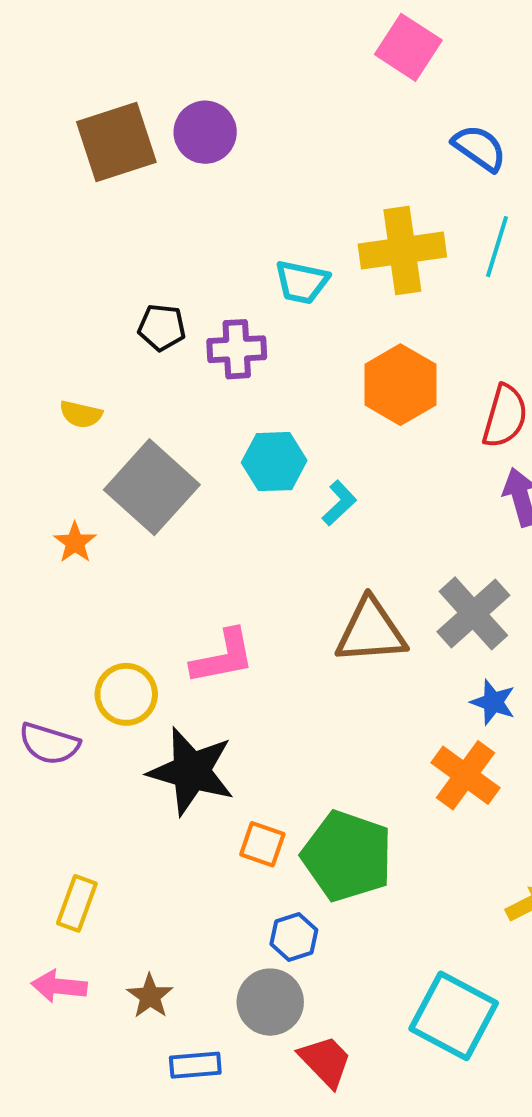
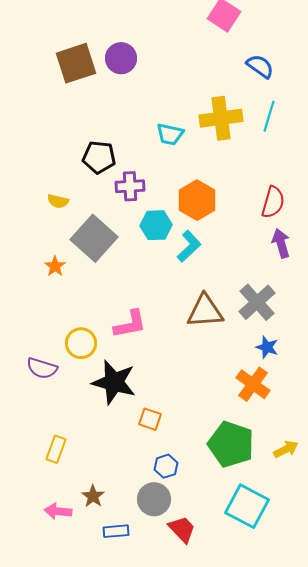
black pentagon: (162, 327) -> (99, 157), size x1.4
purple cross: (237, 349) -> (130, 186), moved
orange hexagon: (400, 385) -> (197, 200), moved
cyan L-shape: (339, 503) -> (189, 246), size x1.4
green pentagon: (347, 856) -> (231, 444), moved
pink arrow: (59, 986) -> (58, 511), moved

